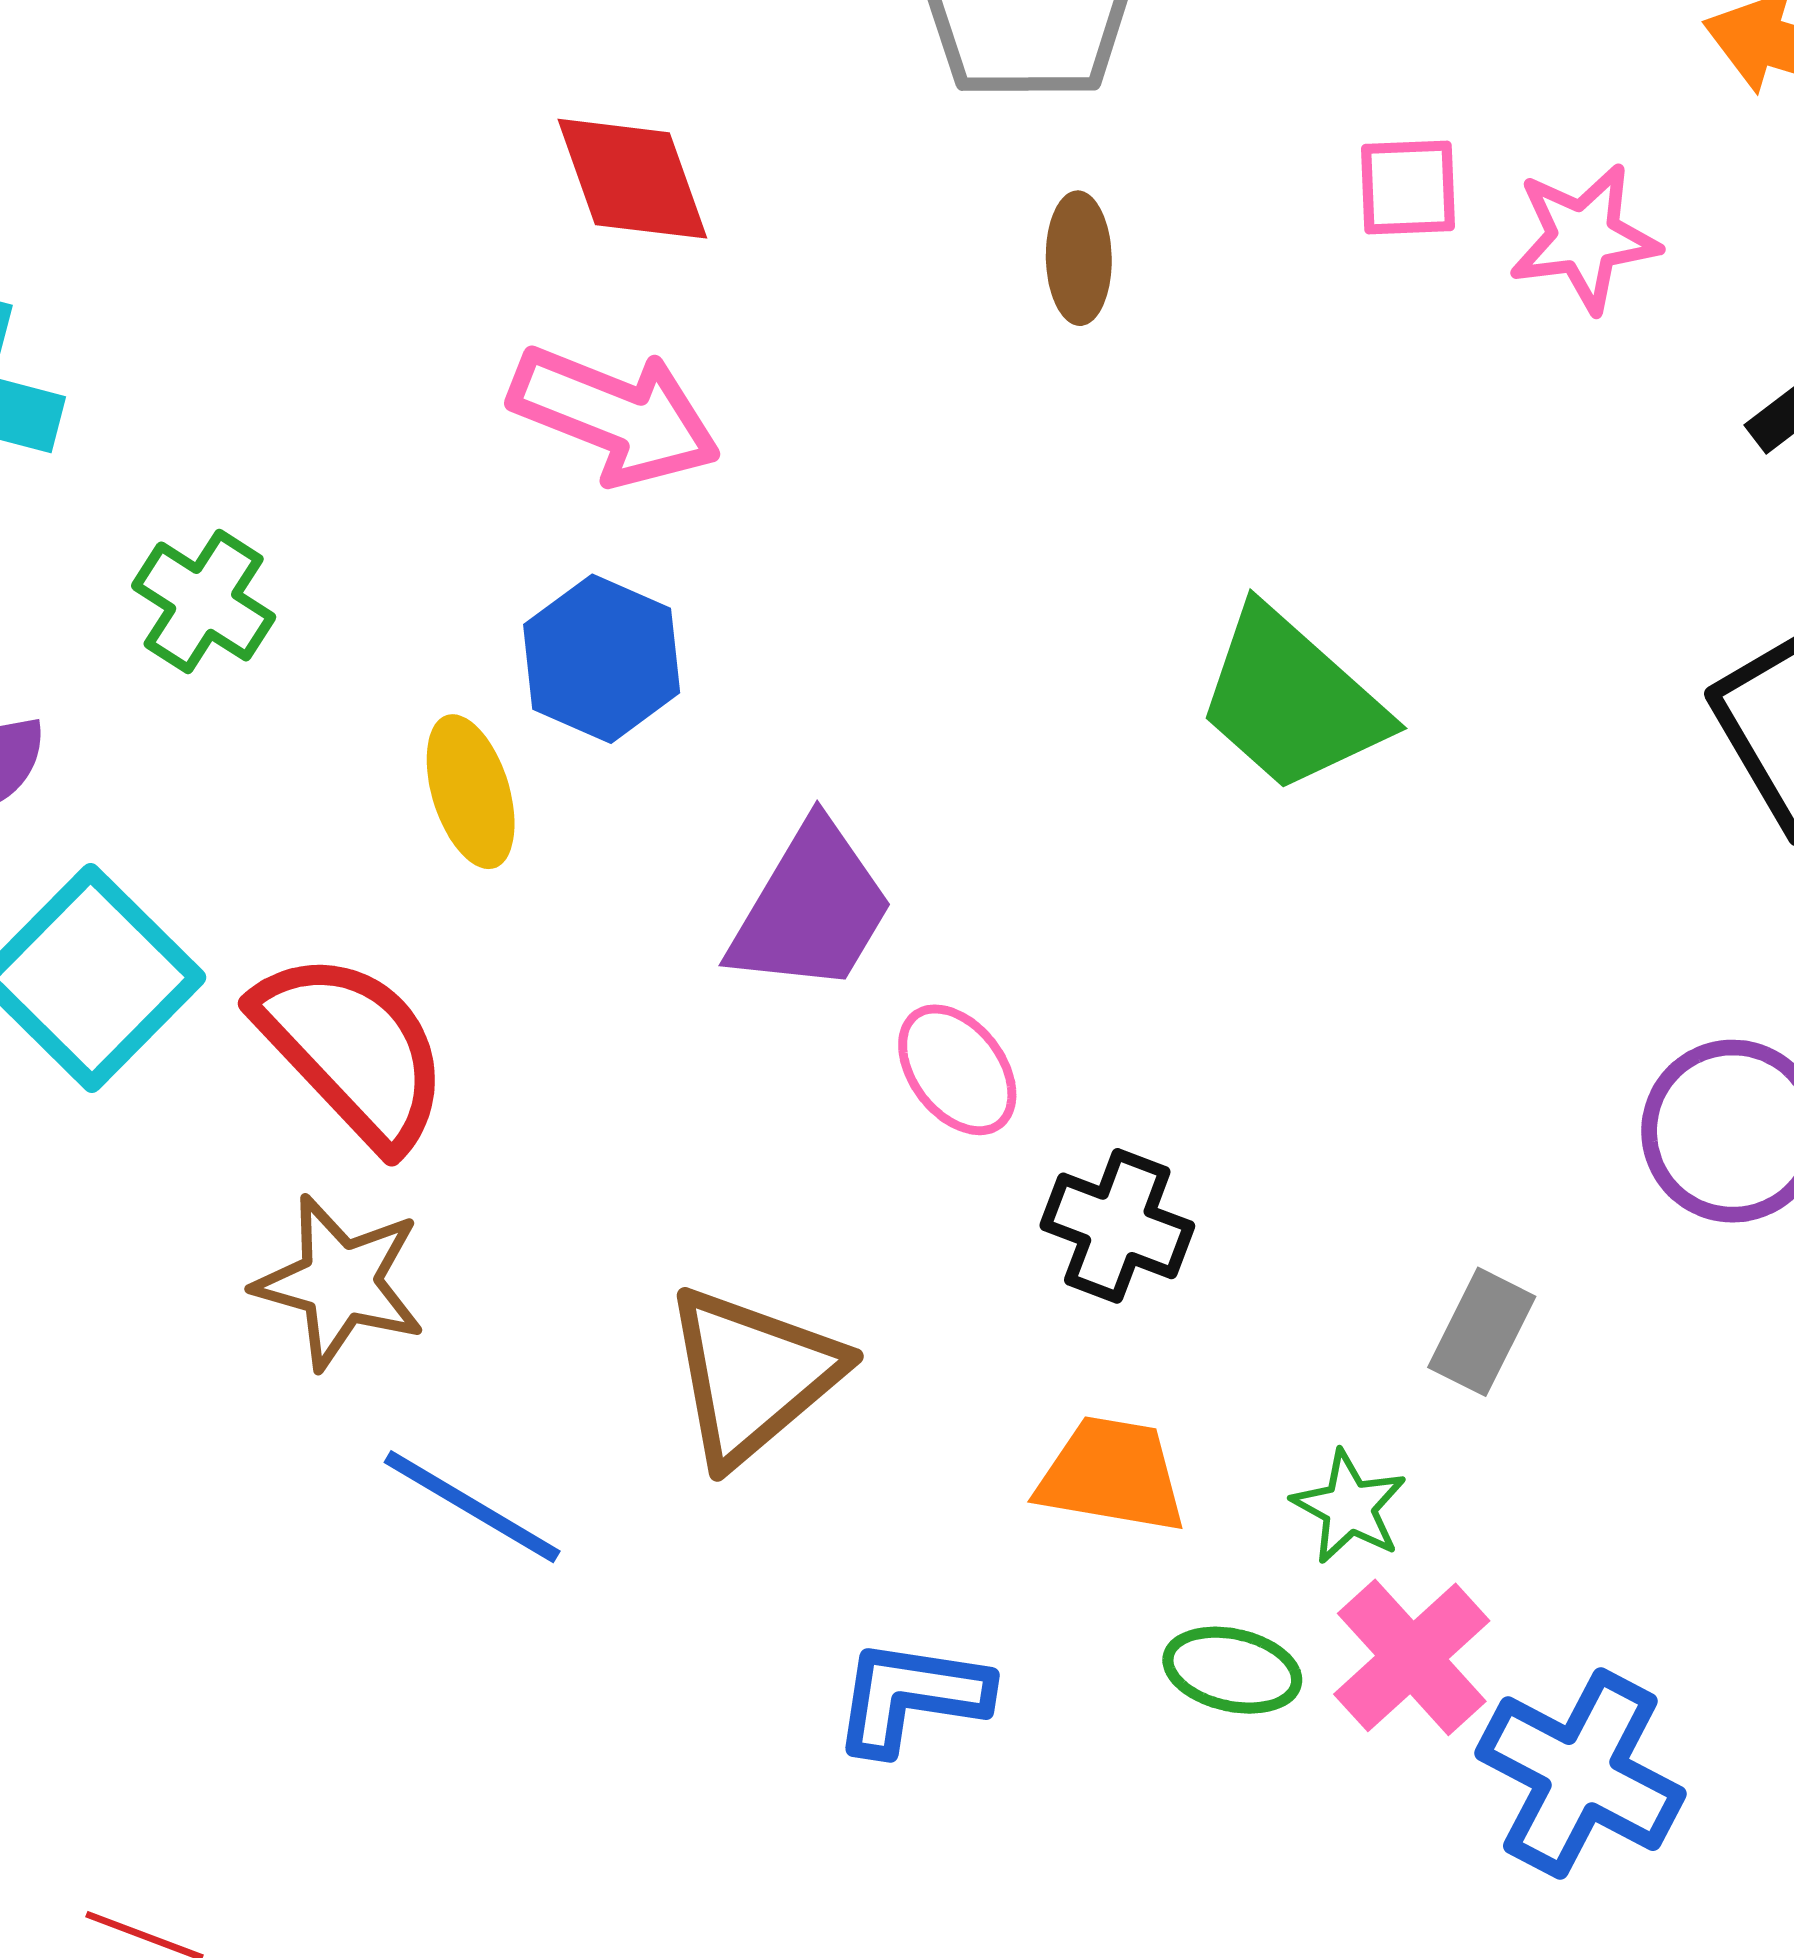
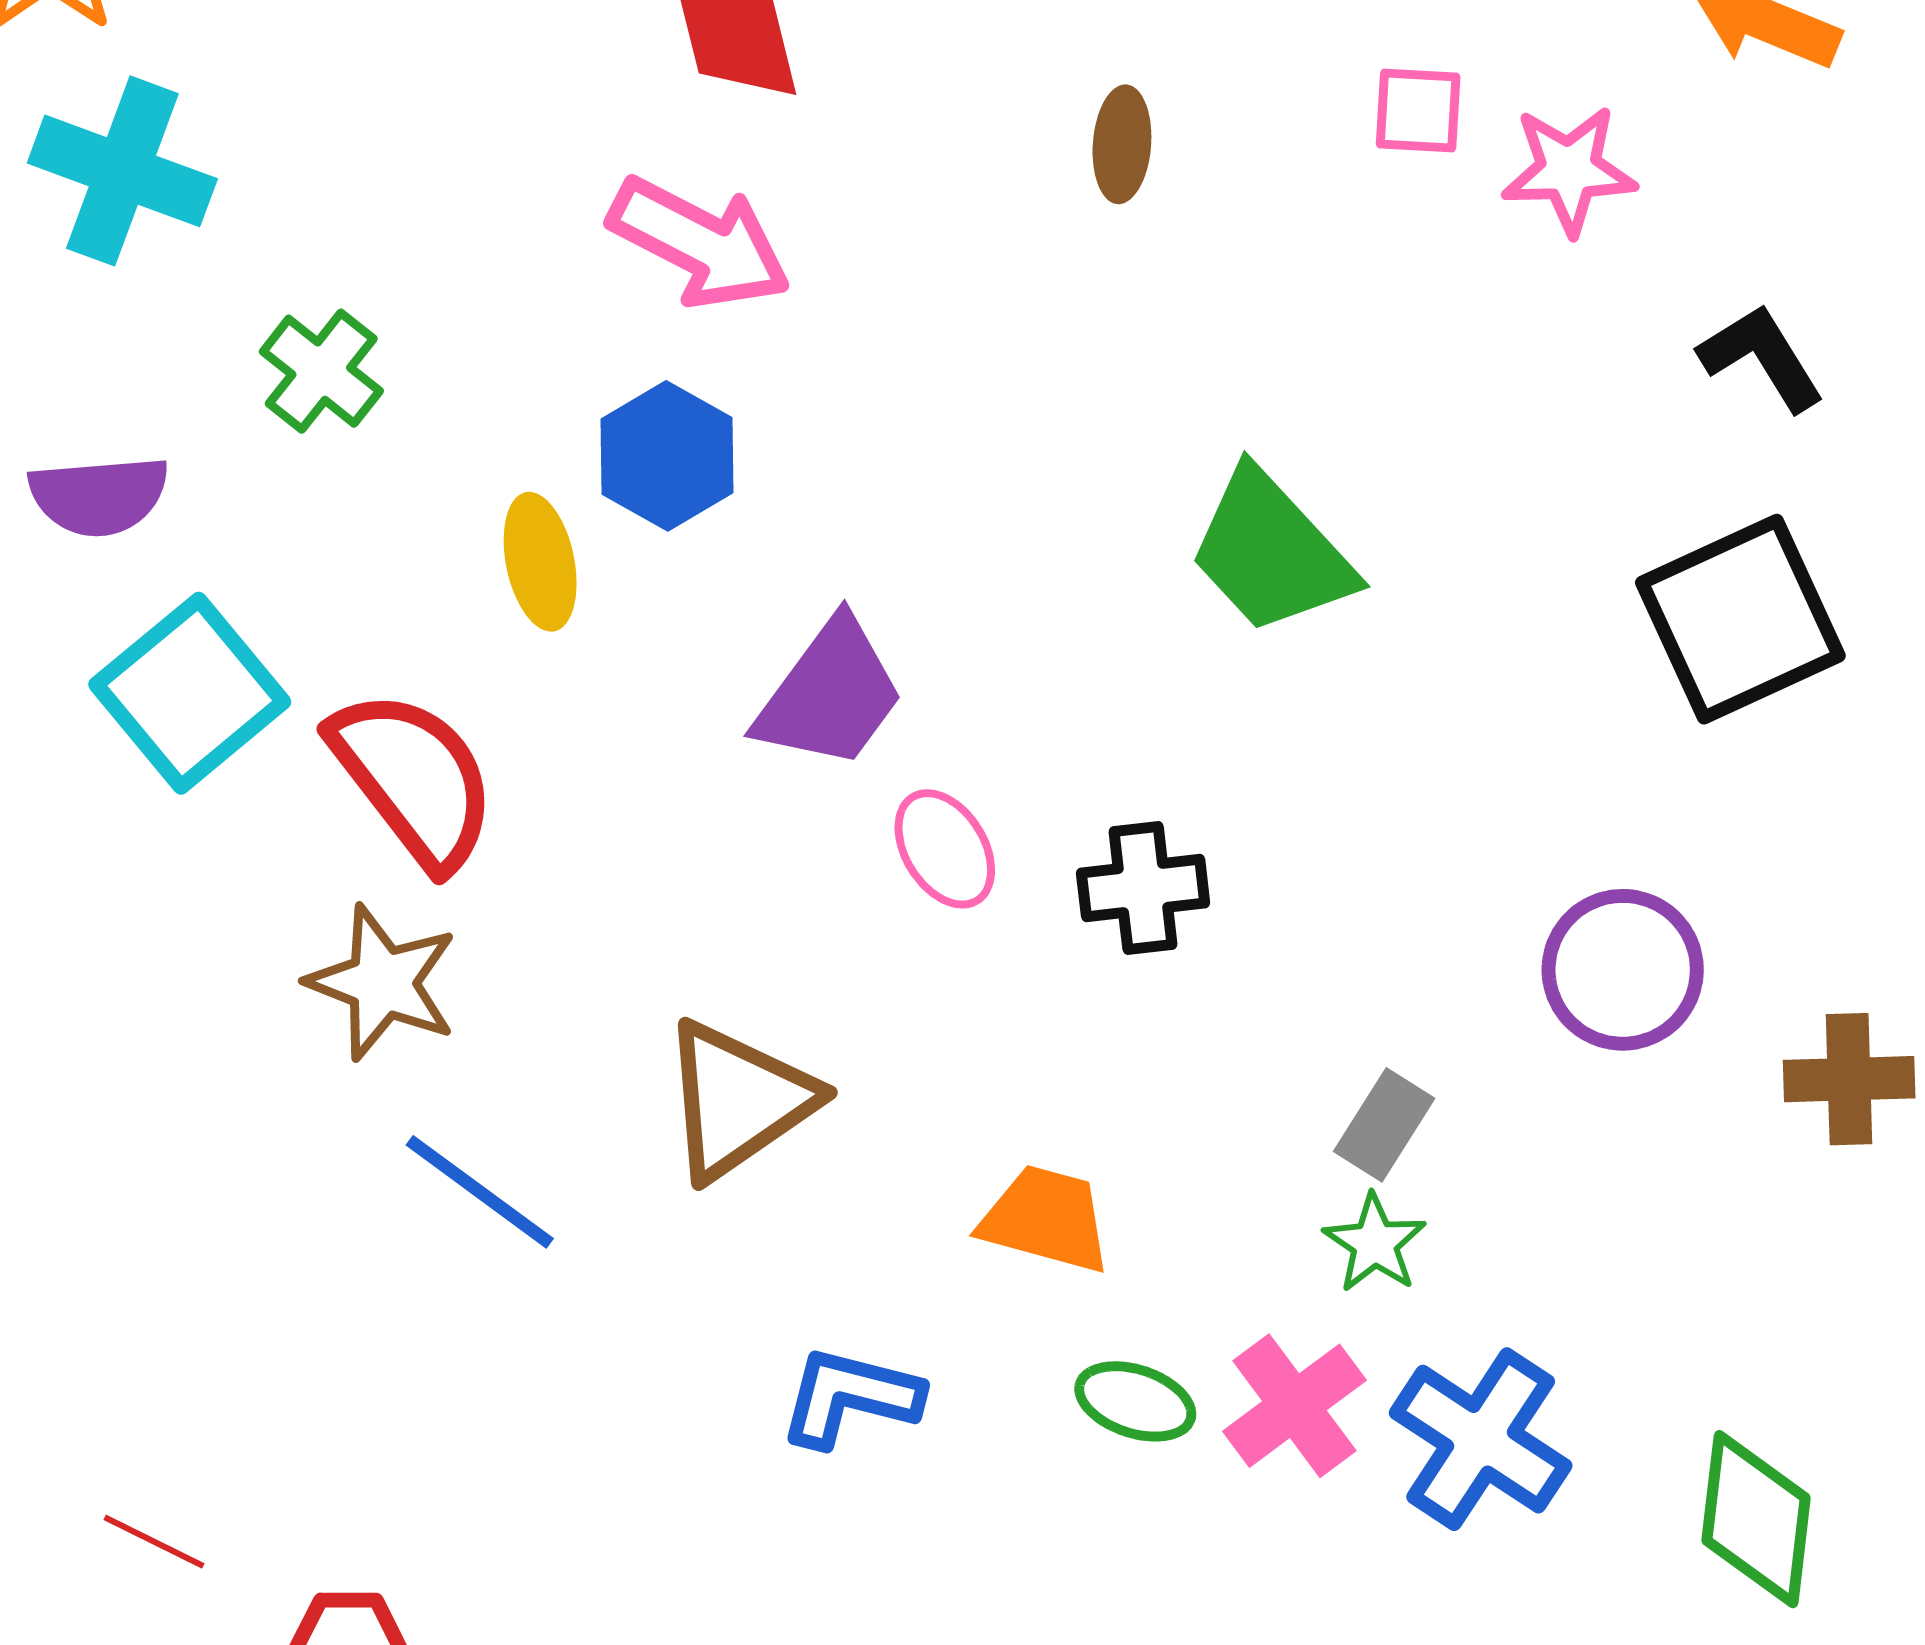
black cross: (1117, 1226) -> (1143, 888), moved, turned -33
green star: (1349, 1507) -> (1375, 1243), moved
blue cross: (1580, 1774) -> (1481, 1439), moved

